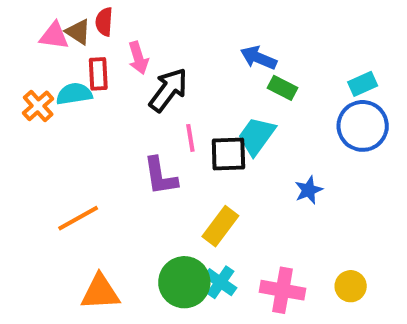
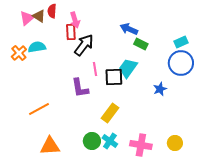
pink triangle: (54, 36) -> (27, 18), turned -49
pink arrow: (138, 58) -> (75, 20), moved
red rectangle: (98, 74) -> (71, 32), moved
blue star: (309, 190) -> (160, 89), moved
green circle: (184, 282) -> (92, 141), size x0.7

